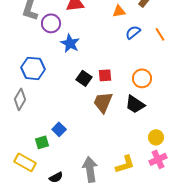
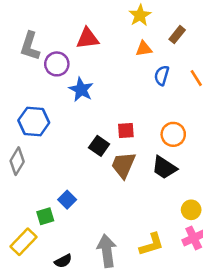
blue semicircle: (133, 32) -> (162, 75), turned -35
black square: (84, 78) -> (99, 146), moved
yellow rectangle: (25, 162) -> (24, 242), turned -75

